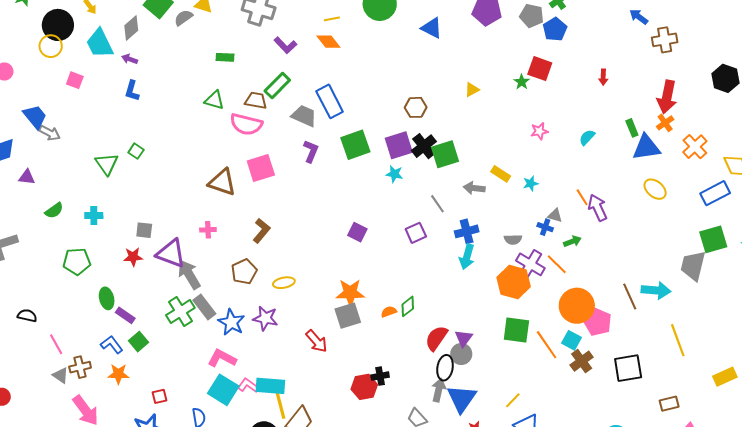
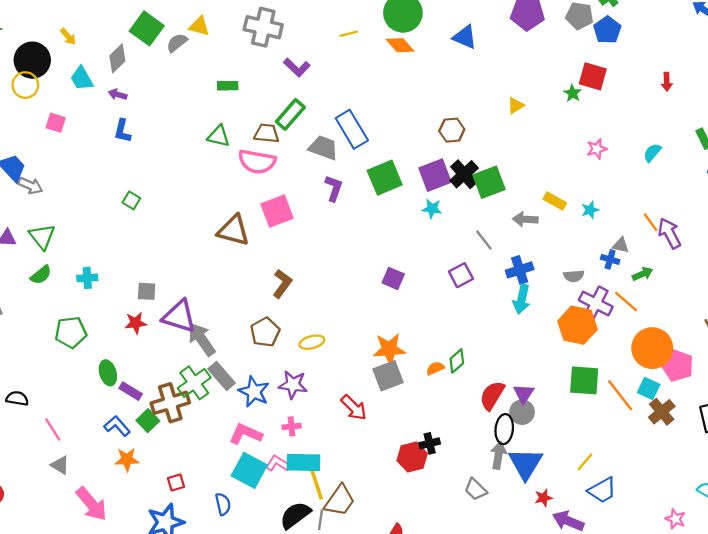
orange diamond: (328, 42) -> (400, 45), moved
cyan trapezoid: (100, 43) -> (82, 78), size x0.7
green triangle: (107, 164) -> (42, 237), moved
pink cross: (208, 230) -> (292, 426), moved
brown cross: (80, 367) -> (170, 403), moved, size x1.5

